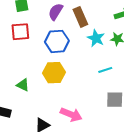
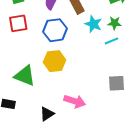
cyan line: (105, 70) -> (112, 41), moved
green triangle: (23, 85) -> (25, 76), size x1.6

